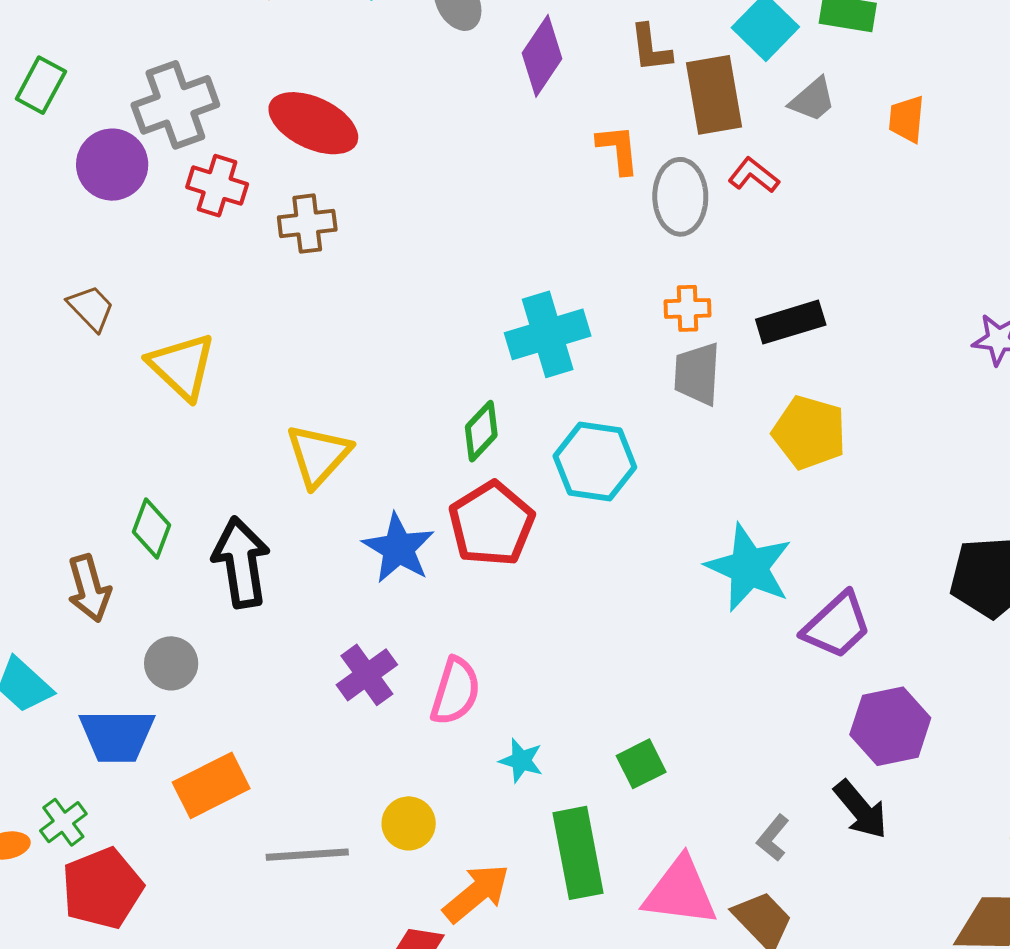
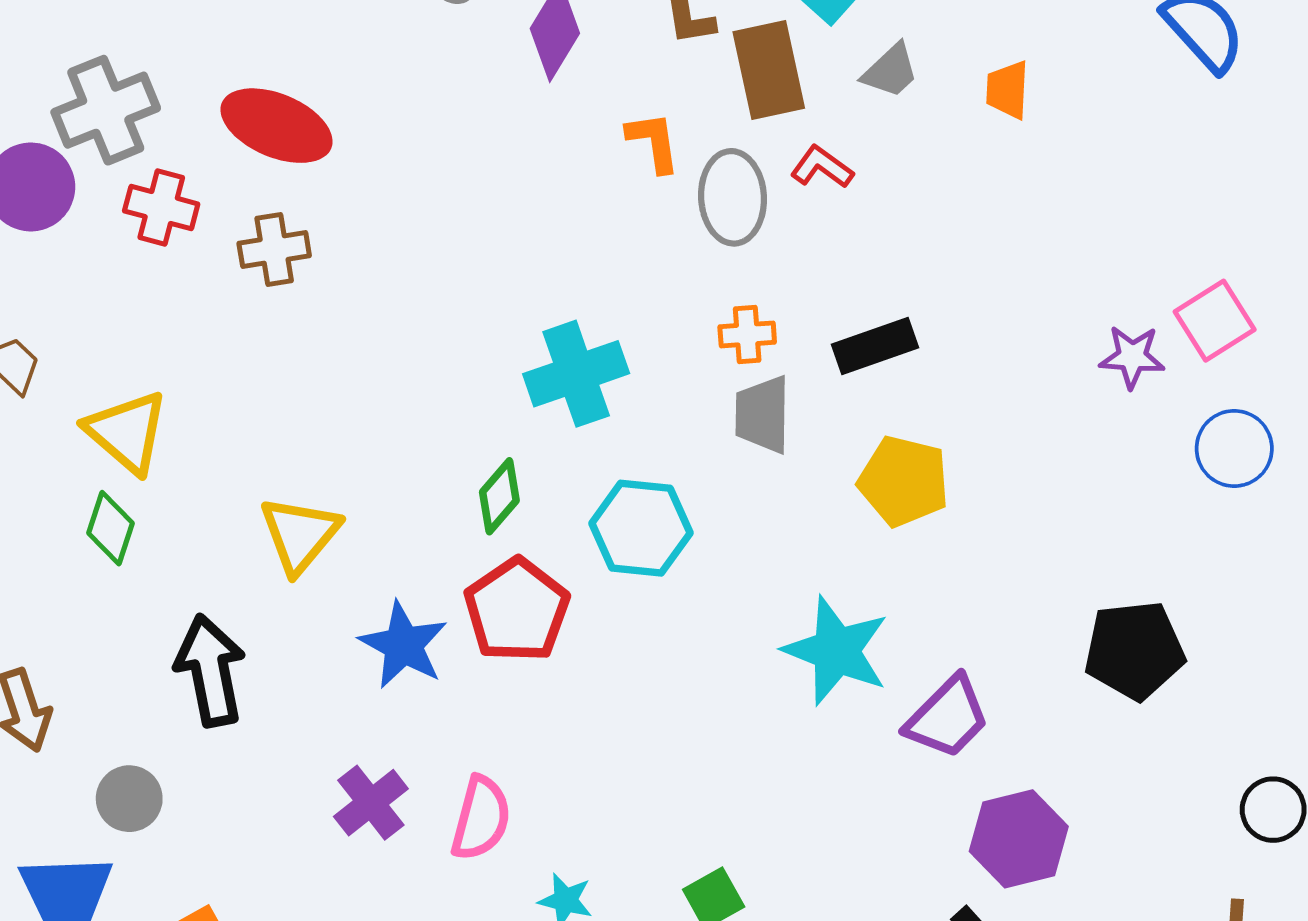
green diamond: (151, 529) -> (111, 528), moved

